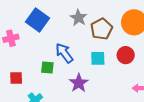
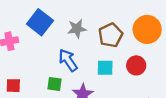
gray star: (78, 18) -> (77, 29), moved, turned 30
green square: (47, 67) -> (54, 84), moved

